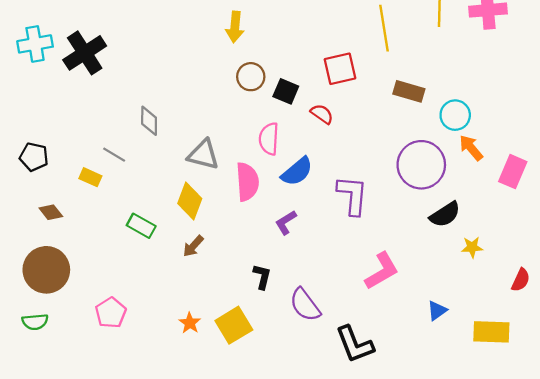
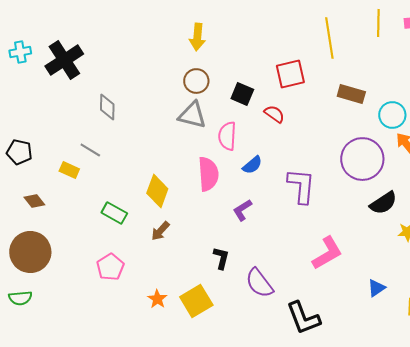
cyan cross: (35, 44) -> (20, 52), size x0.7
brown circle: (251, 77) -> (196, 81), moved
gray diamond: (149, 121) -> (107, 107), moved
gray triangle: (203, 155) -> (192, 115), moved
blue semicircle: (297, 172) -> (252, 165), size x0.7
pink pentagon: (111, 313) -> (110, 267), moved

